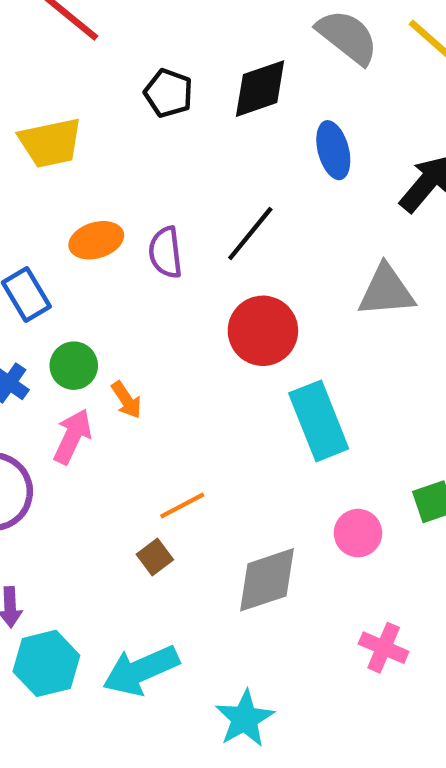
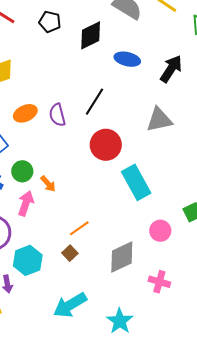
black pentagon: (168, 93) -> (50, 22), moved
blue ellipse: (333, 150) -> (127, 59), turned -55
pink cross: (384, 648) -> (159, 282), moved
cyan hexagon: (46, 663) -> (28, 260), moved

